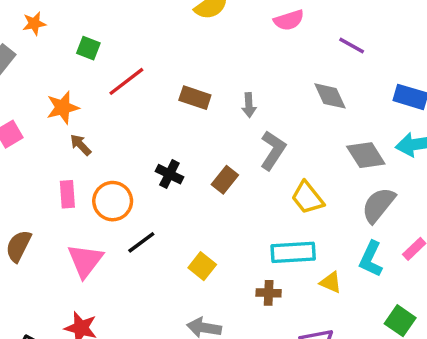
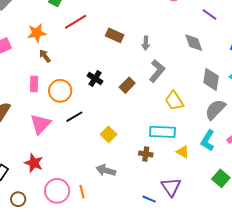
gray diamond: (366, 155) -> (211, 79), turned 35

